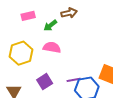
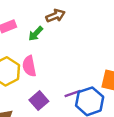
pink semicircle: (52, 47) -> (29, 66), moved, turned -102

